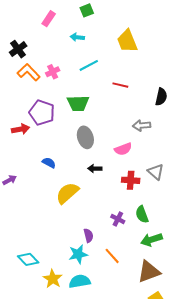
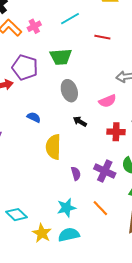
black arrow: (95, 169) -> (80, 121), turned 32
yellow semicircle: (67, 193) -> (53, 147), turned -45
purple cross: (118, 219) -> (105, 171), size x1.5
purple semicircle: (89, 235) -> (76, 174), moved

